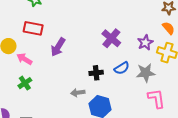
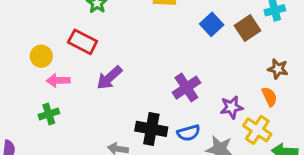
pink arrow: (24, 59) -> (58, 80), turned -49
black cross: (96, 73) -> (151, 129), size x1.5

